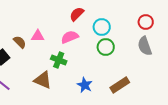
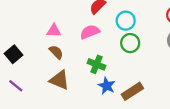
brown semicircle: (20, 42) -> (56, 52), moved
green cross: (59, 60) -> (97, 64), moved
brown rectangle: (120, 85) -> (132, 91), moved

